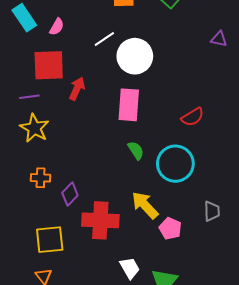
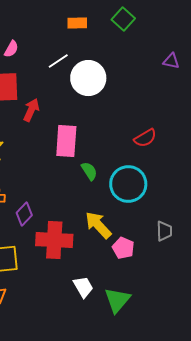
pink rectangle: (129, 105) -> (66, 141), moved

